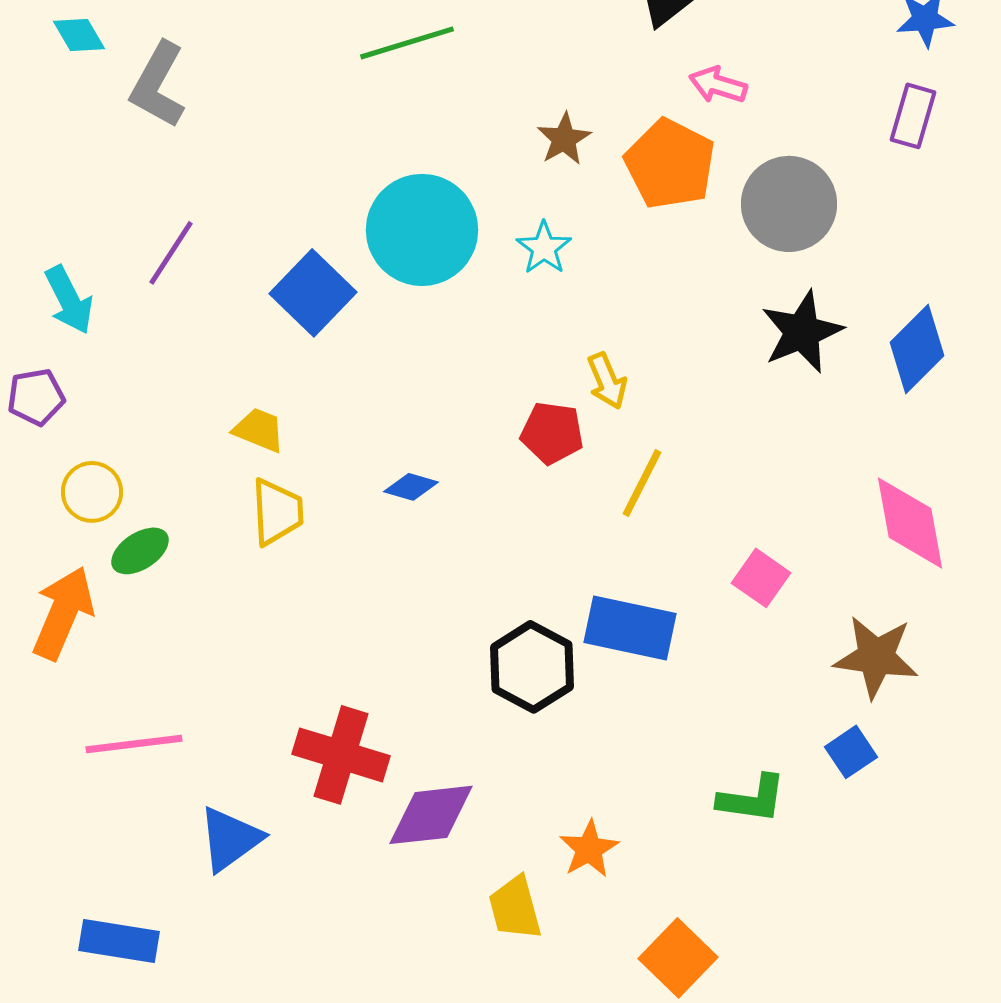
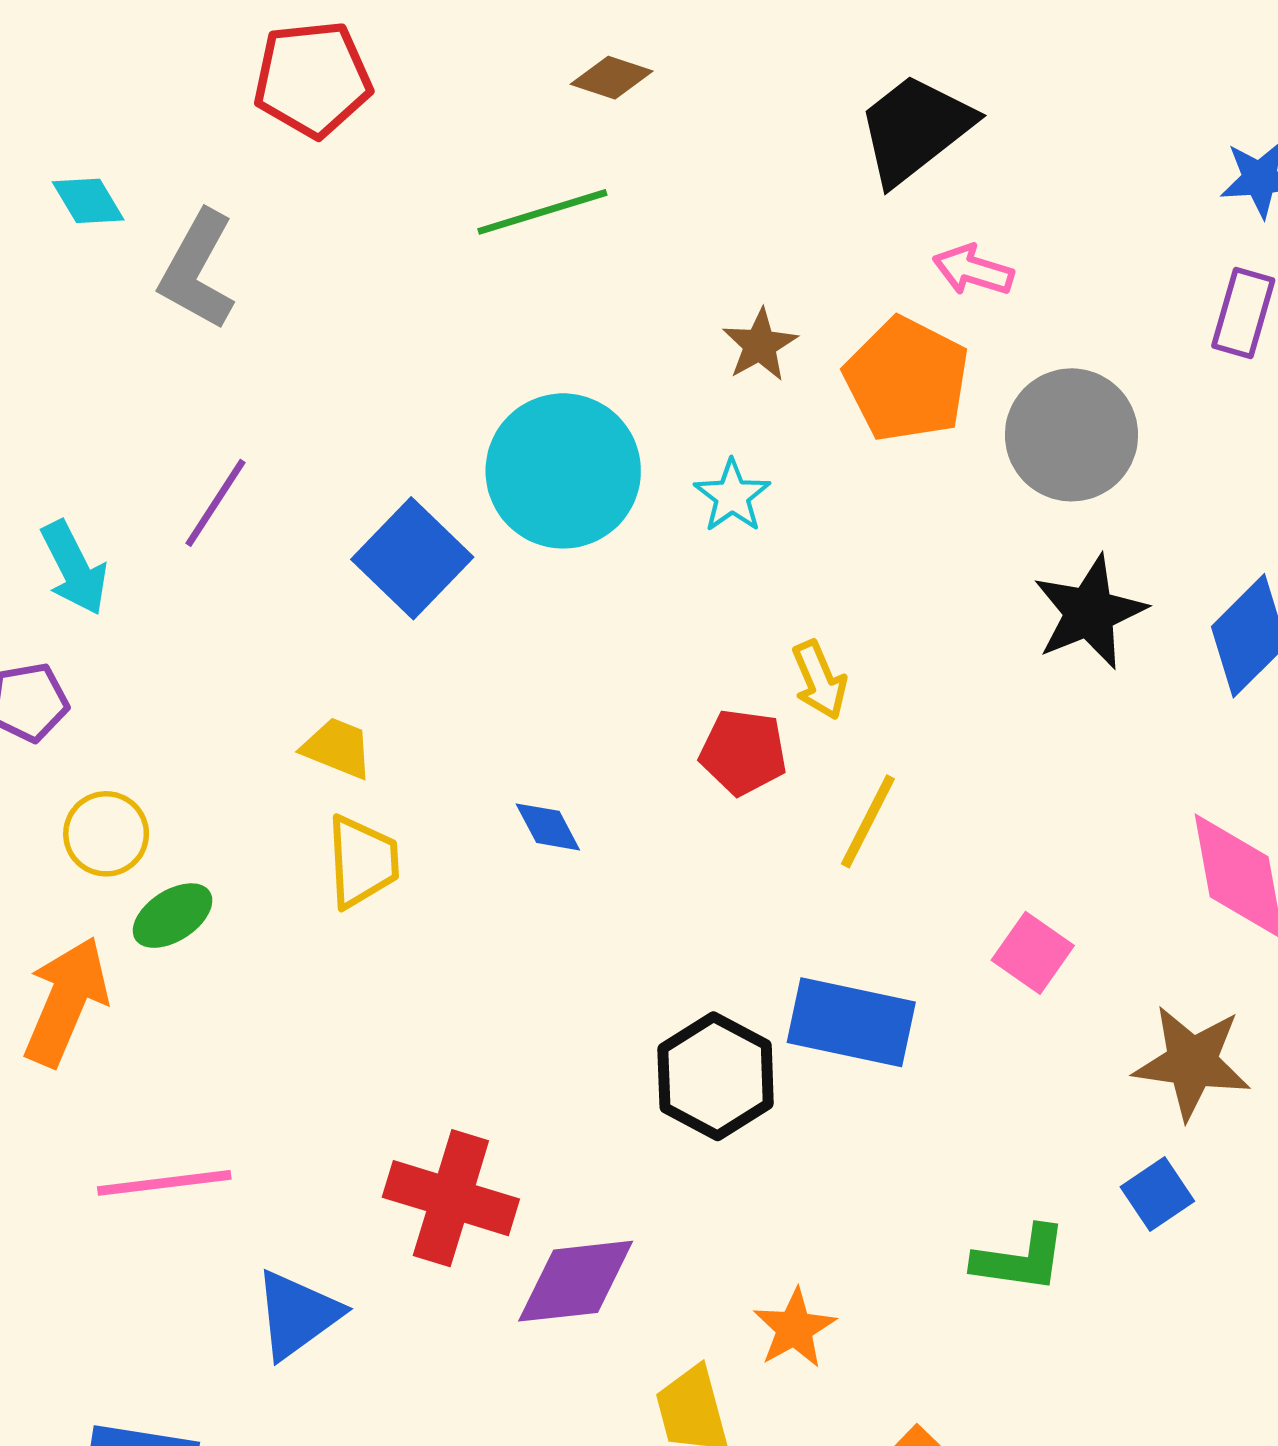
blue diamond: (411, 487) -> (548, 827), turned 46

